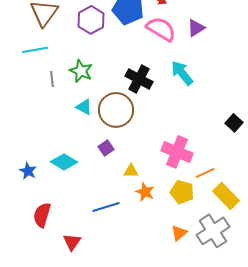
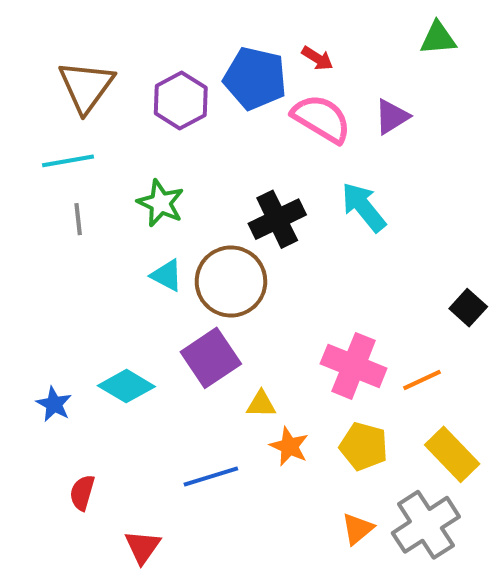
gray line: (52, 79) -> (78, 219), moved
black cross: (139, 79) -> (277, 219), turned 36
purple square: (106, 148) -> (211, 358), size x1.8
orange line: (205, 173) -> (422, 380), moved
red semicircle: (42, 215) -> (82, 493), size x0.7

